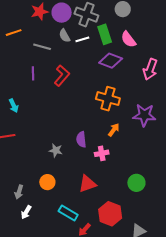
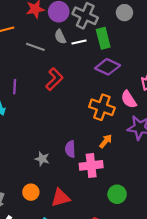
pink semicircle: (128, 39) -> (129, 99), moved
purple line: (33, 73) -> (15, 87), moved
pink cross: (102, 153) -> (91, 165), size x1.5
green circle: (136, 183) -> (117, 194), moved
red triangle: (87, 184) -> (60, 198), moved

